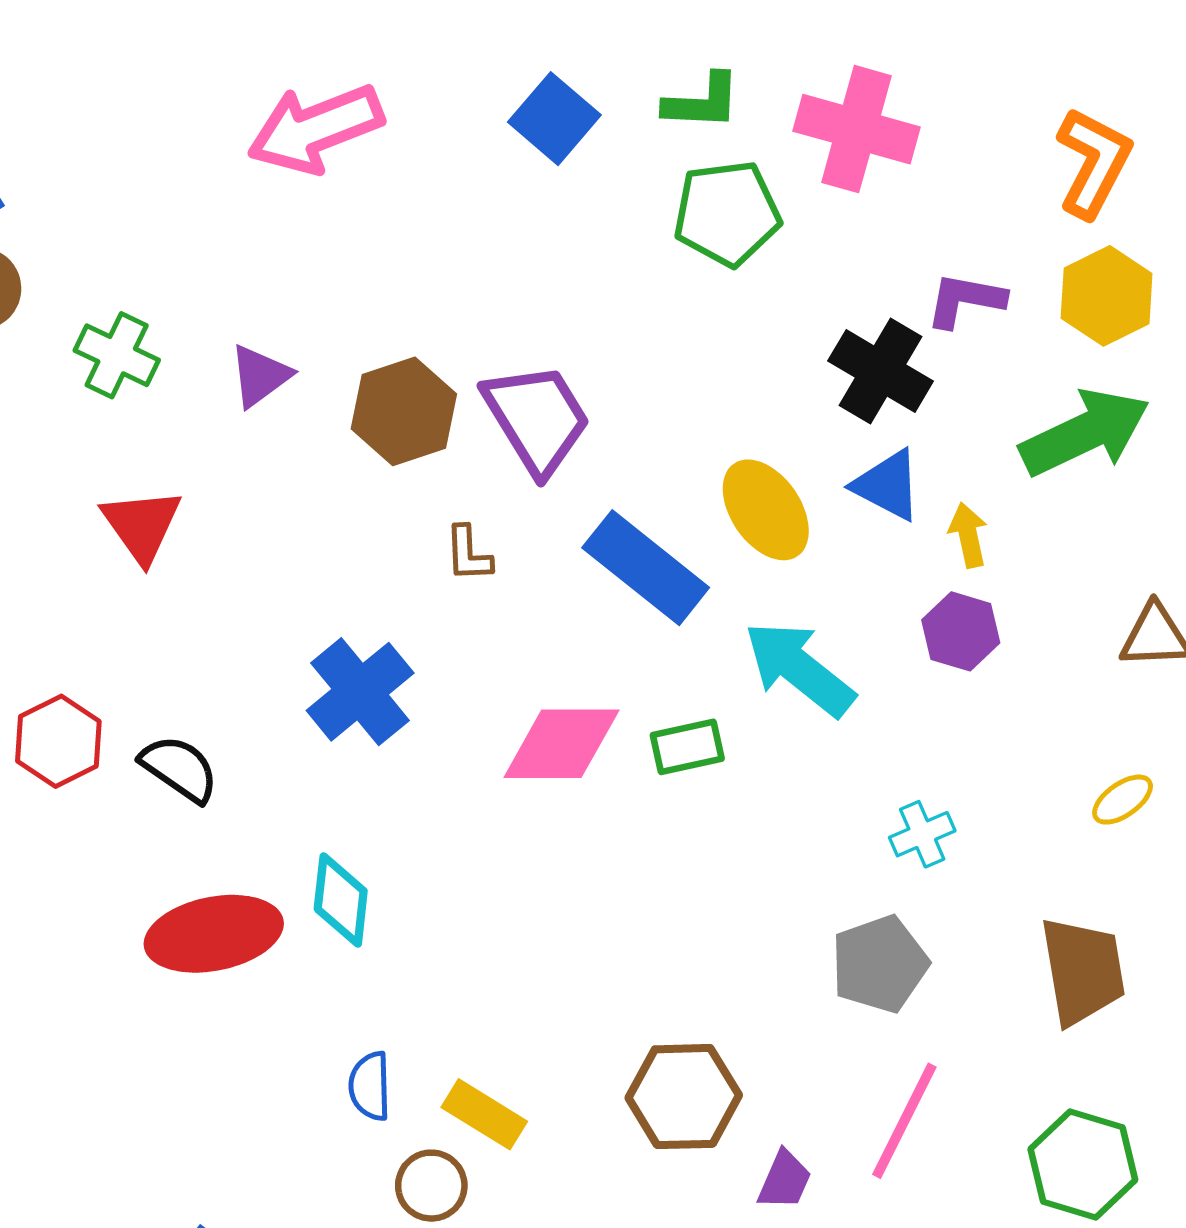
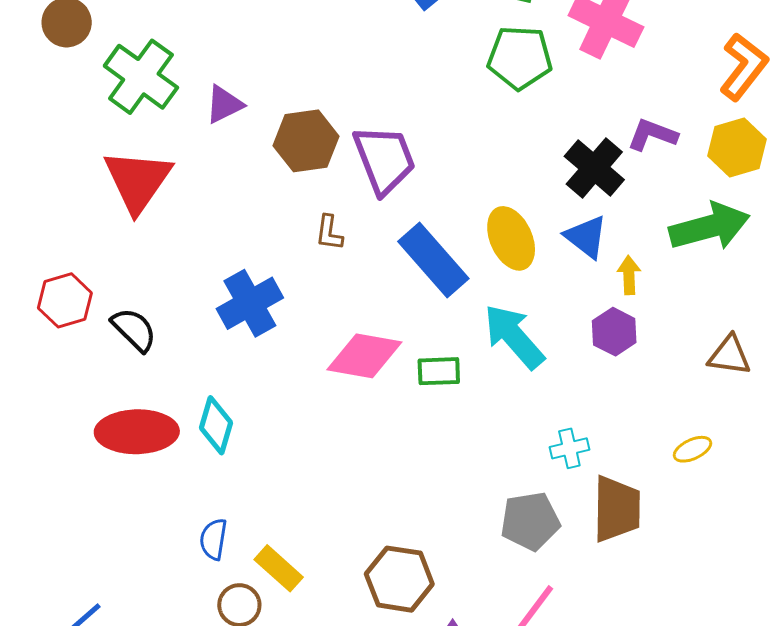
green cross: (117, 355) -> (141, 77), size x1.5
red triangle: (142, 525) -> (138, 181), size x1.4
brown trapezoid: (1083, 971) -> (617, 509), moved

